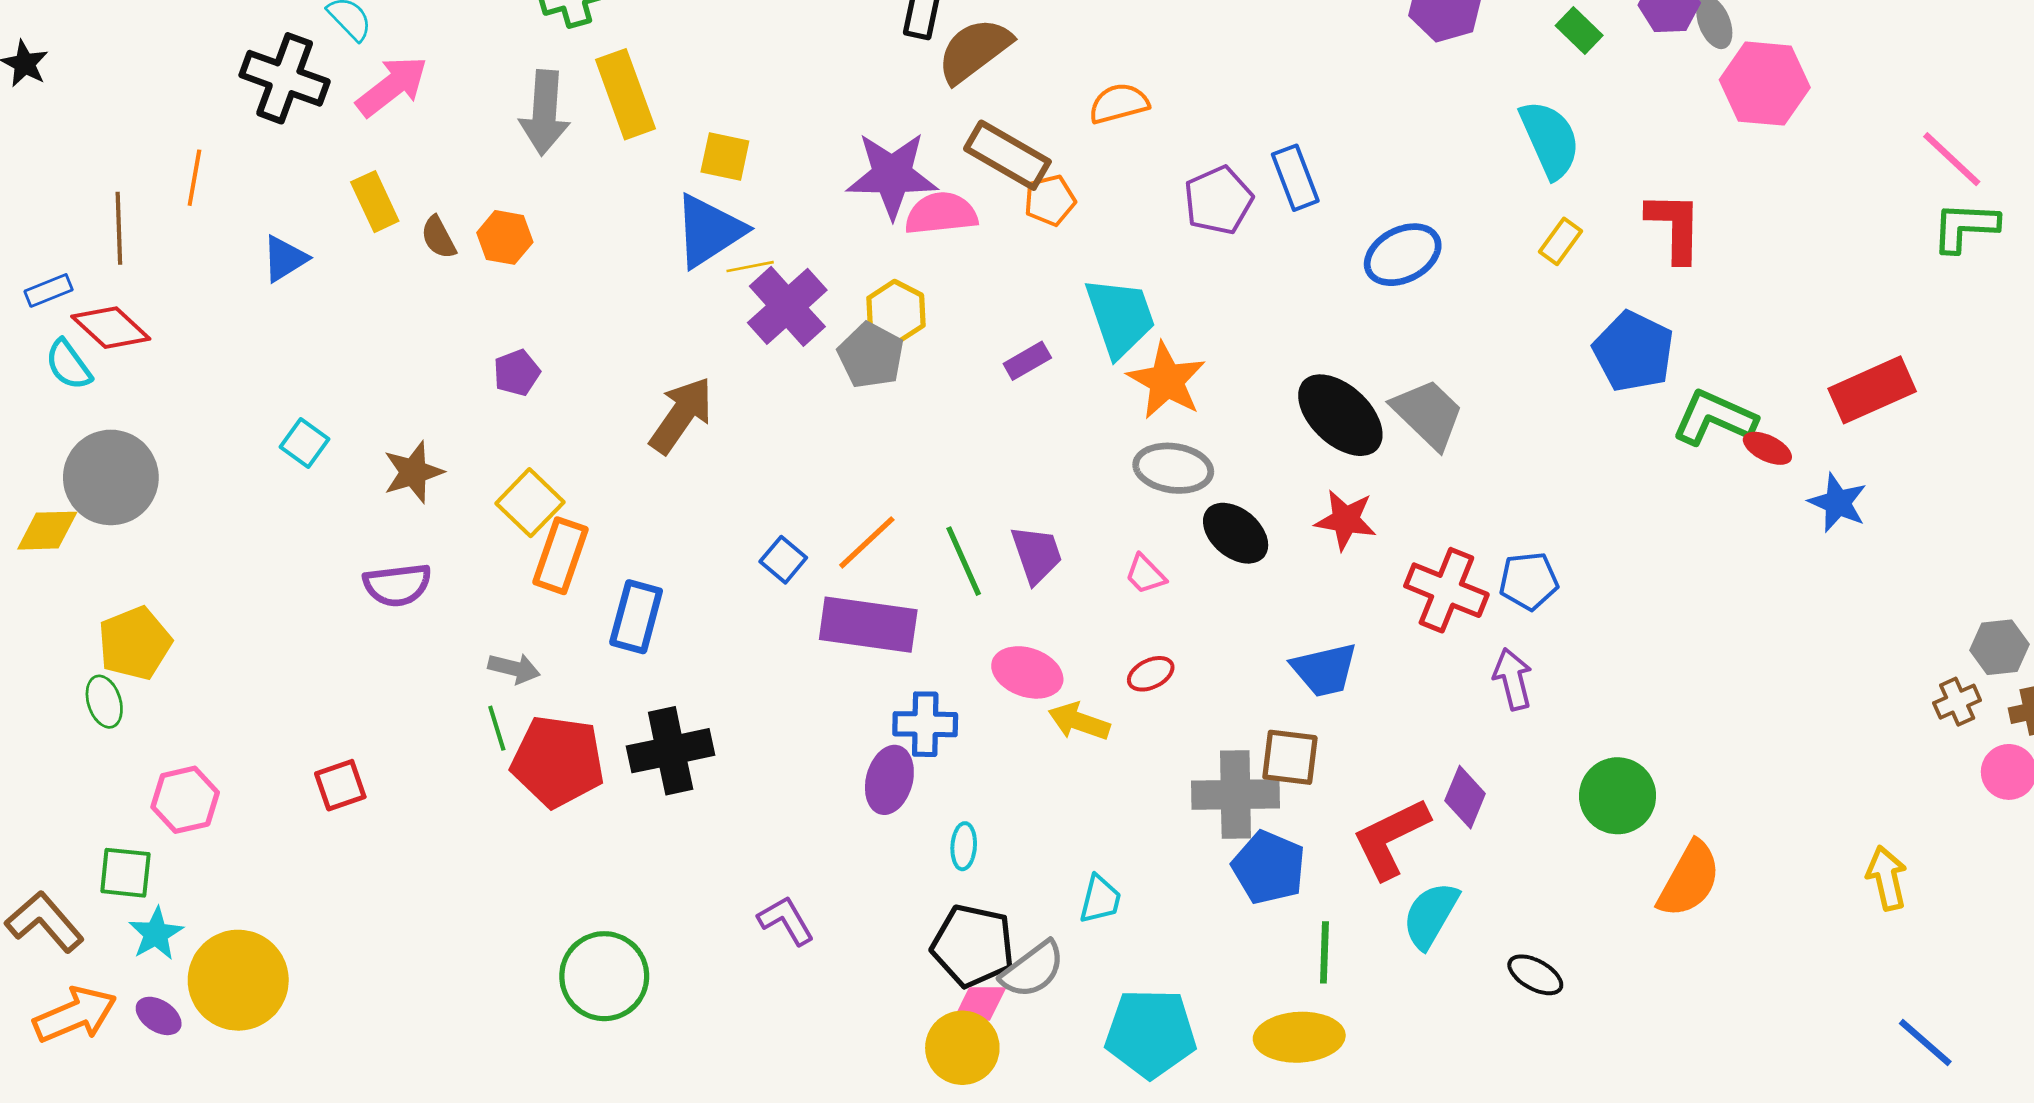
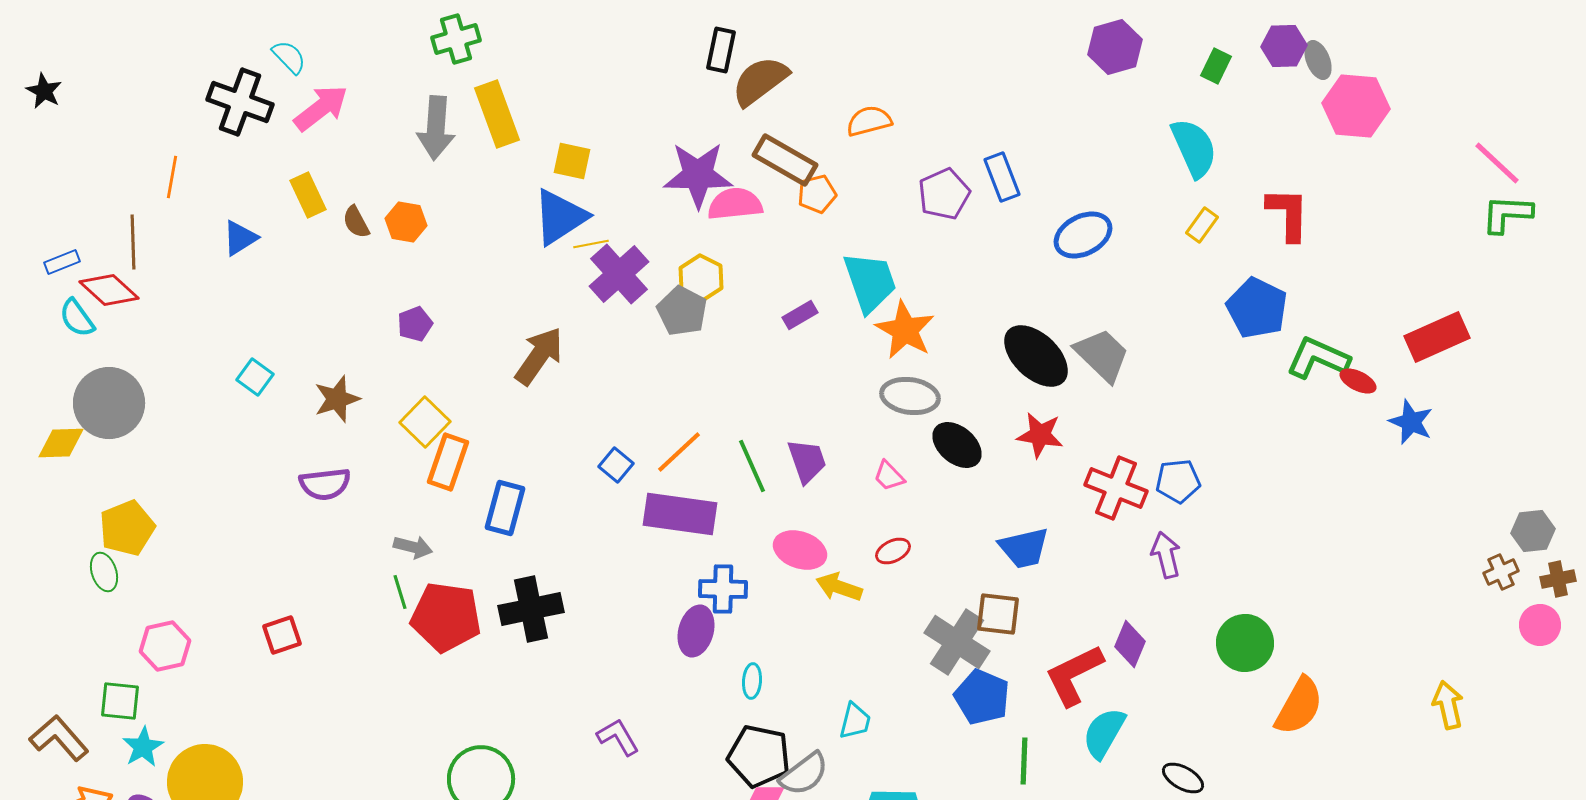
green rectangle: (1579, 31) -> (1216, 66), turned 72
brown line: (119, 228) -> (133, 242), moved
gray cross: (1236, 794) -> (957, 642), turned 34

